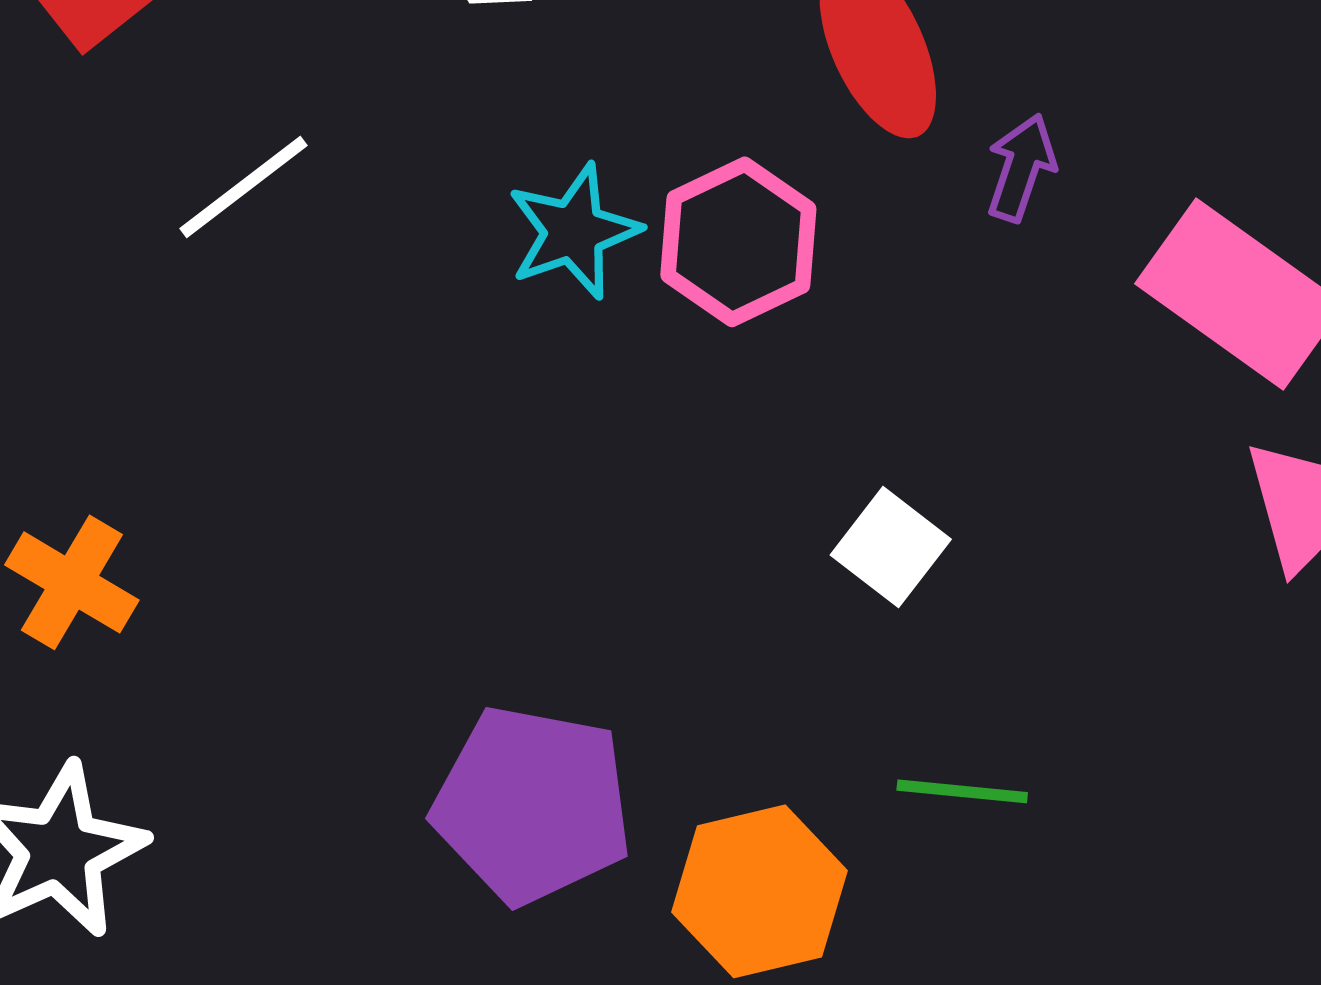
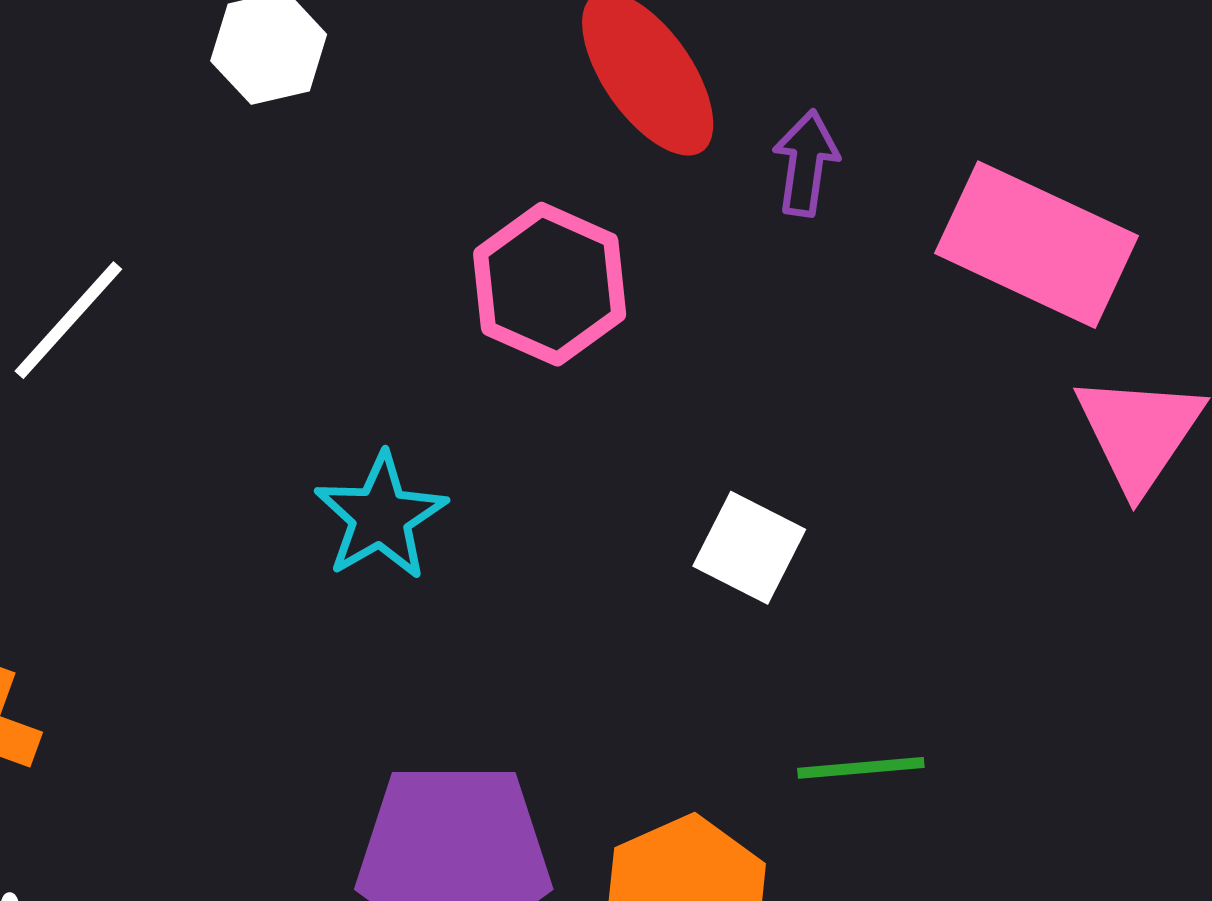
cyan star: (574, 232) -> (381, 516), moved

